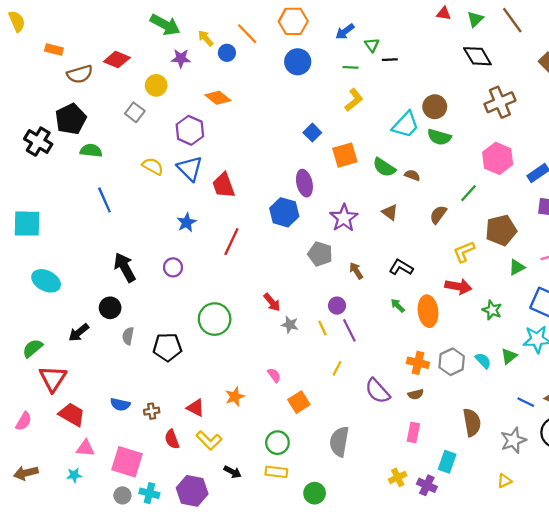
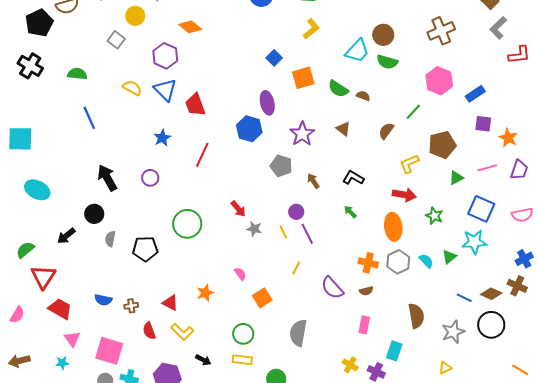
black pentagon: (71, 119) -> (39, 23), moved
orange ellipse: (428, 311) -> (393, 227), moved
pink triangle: (85, 448) -> (72, 339), turned 48
yellow cross: (398, 477) -> (350, 365), turned -35

